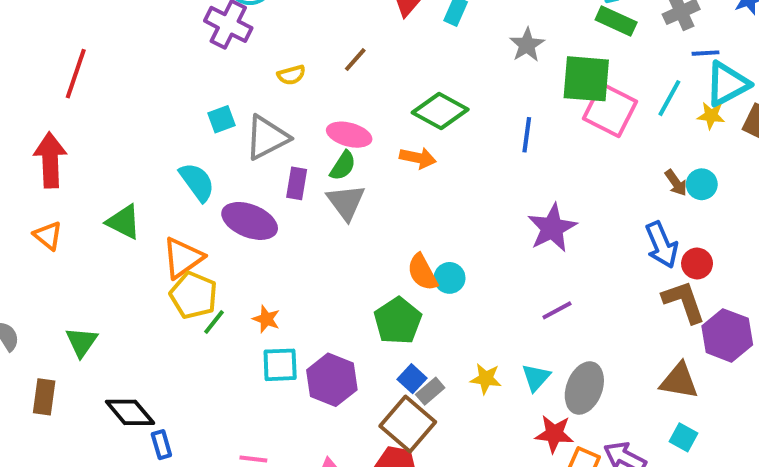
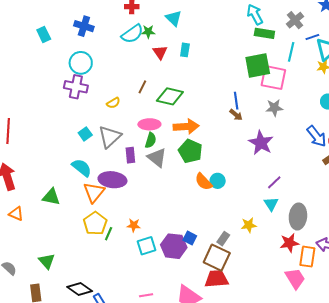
gray star: (527, 45) -> (274, 108), moved, turned -30
cyan line: (669, 98) -> (291, 52), moved
green diamond: (440, 111) -> (170, 96), moved
orange arrow: (418, 158) -> (186, 126), size x1.4
brown arrow: (676, 183) -> (236, 115), moved
orange triangle: (183, 258) -> (94, 192), moved
yellow pentagon: (194, 295) -> (95, 223), turned 30
green pentagon: (398, 321) -> (190, 151), moved
cyan triangle: (536, 377) -> (271, 204), moved
blue square: (412, 379) -> (190, 238), moved

